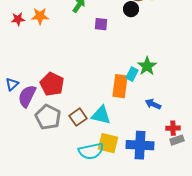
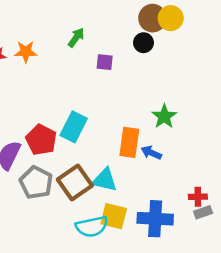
cyan rectangle: (132, 74) -> (74, 127), moved, size x1.6
blue arrow: (153, 104) -> (151, 153), moved
brown square: (78, 117) -> (75, 182), size x1.5

